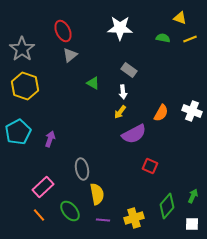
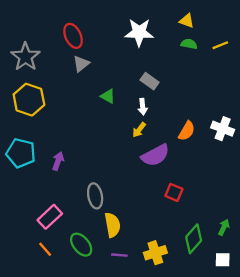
yellow triangle: (180, 18) -> (187, 21), moved
cyan pentagon: (18, 132) -> (21, 153), turned -30

